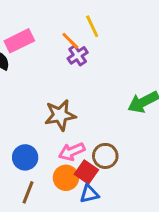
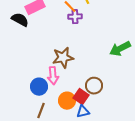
purple cross: (78, 55) -> (75, 17), turned 32
pink arrow: (72, 152) -> (53, 76), moved, turned -72

